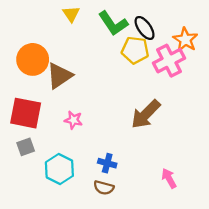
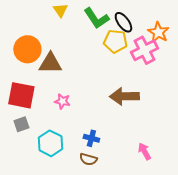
brown triangle: (59, 76) -> (50, 63), turned 35
brown arrow: (146, 114) -> (124, 96), turned 44

